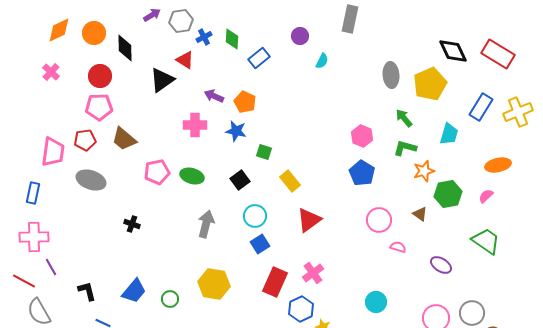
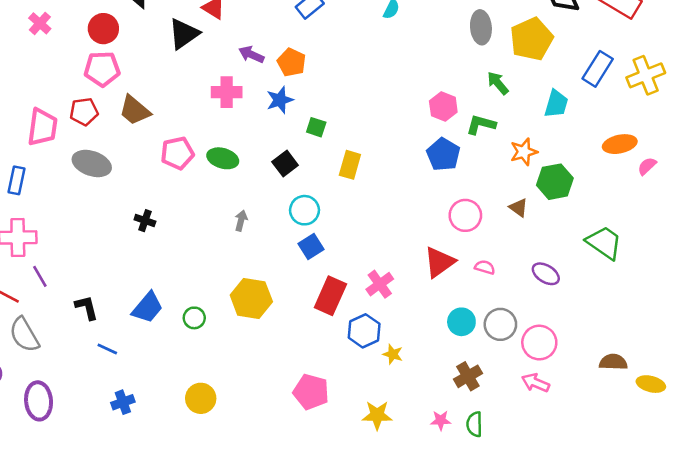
blue star: (236, 131) -> (280, 100), turned -30
green L-shape: (405, 148) -> (481, 125), moved
yellow rectangle: (290, 181) -> (350, 165), turned 55
pink semicircle: (486, 196) -> (647, 166), moved
red triangle: (309, 220) -> (439, 262), moved
gray arrow: (206, 224) -> (241, 221), size x0.6
pink semicircle: (398, 247) -> (485, 267), moved
gray circle: (472, 313) -> (500, 324), moved

